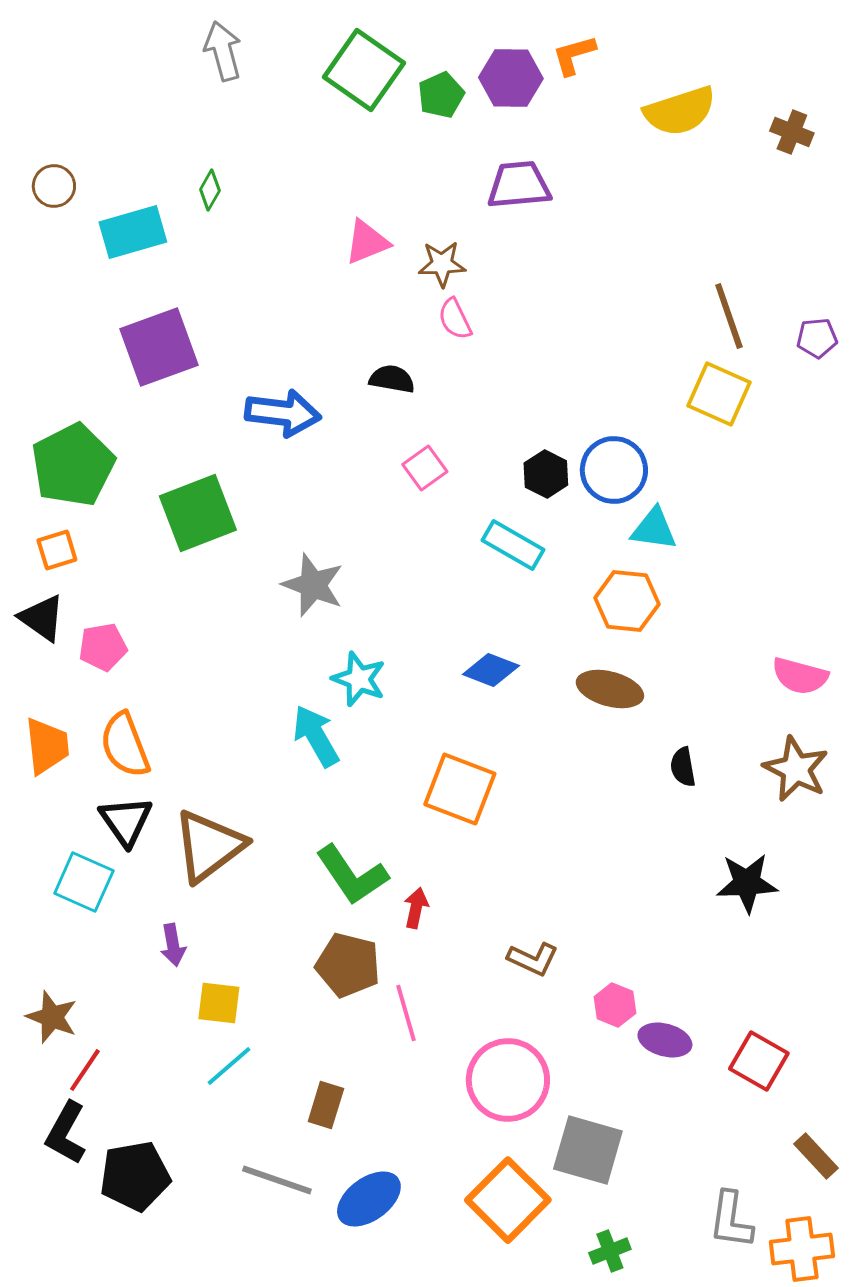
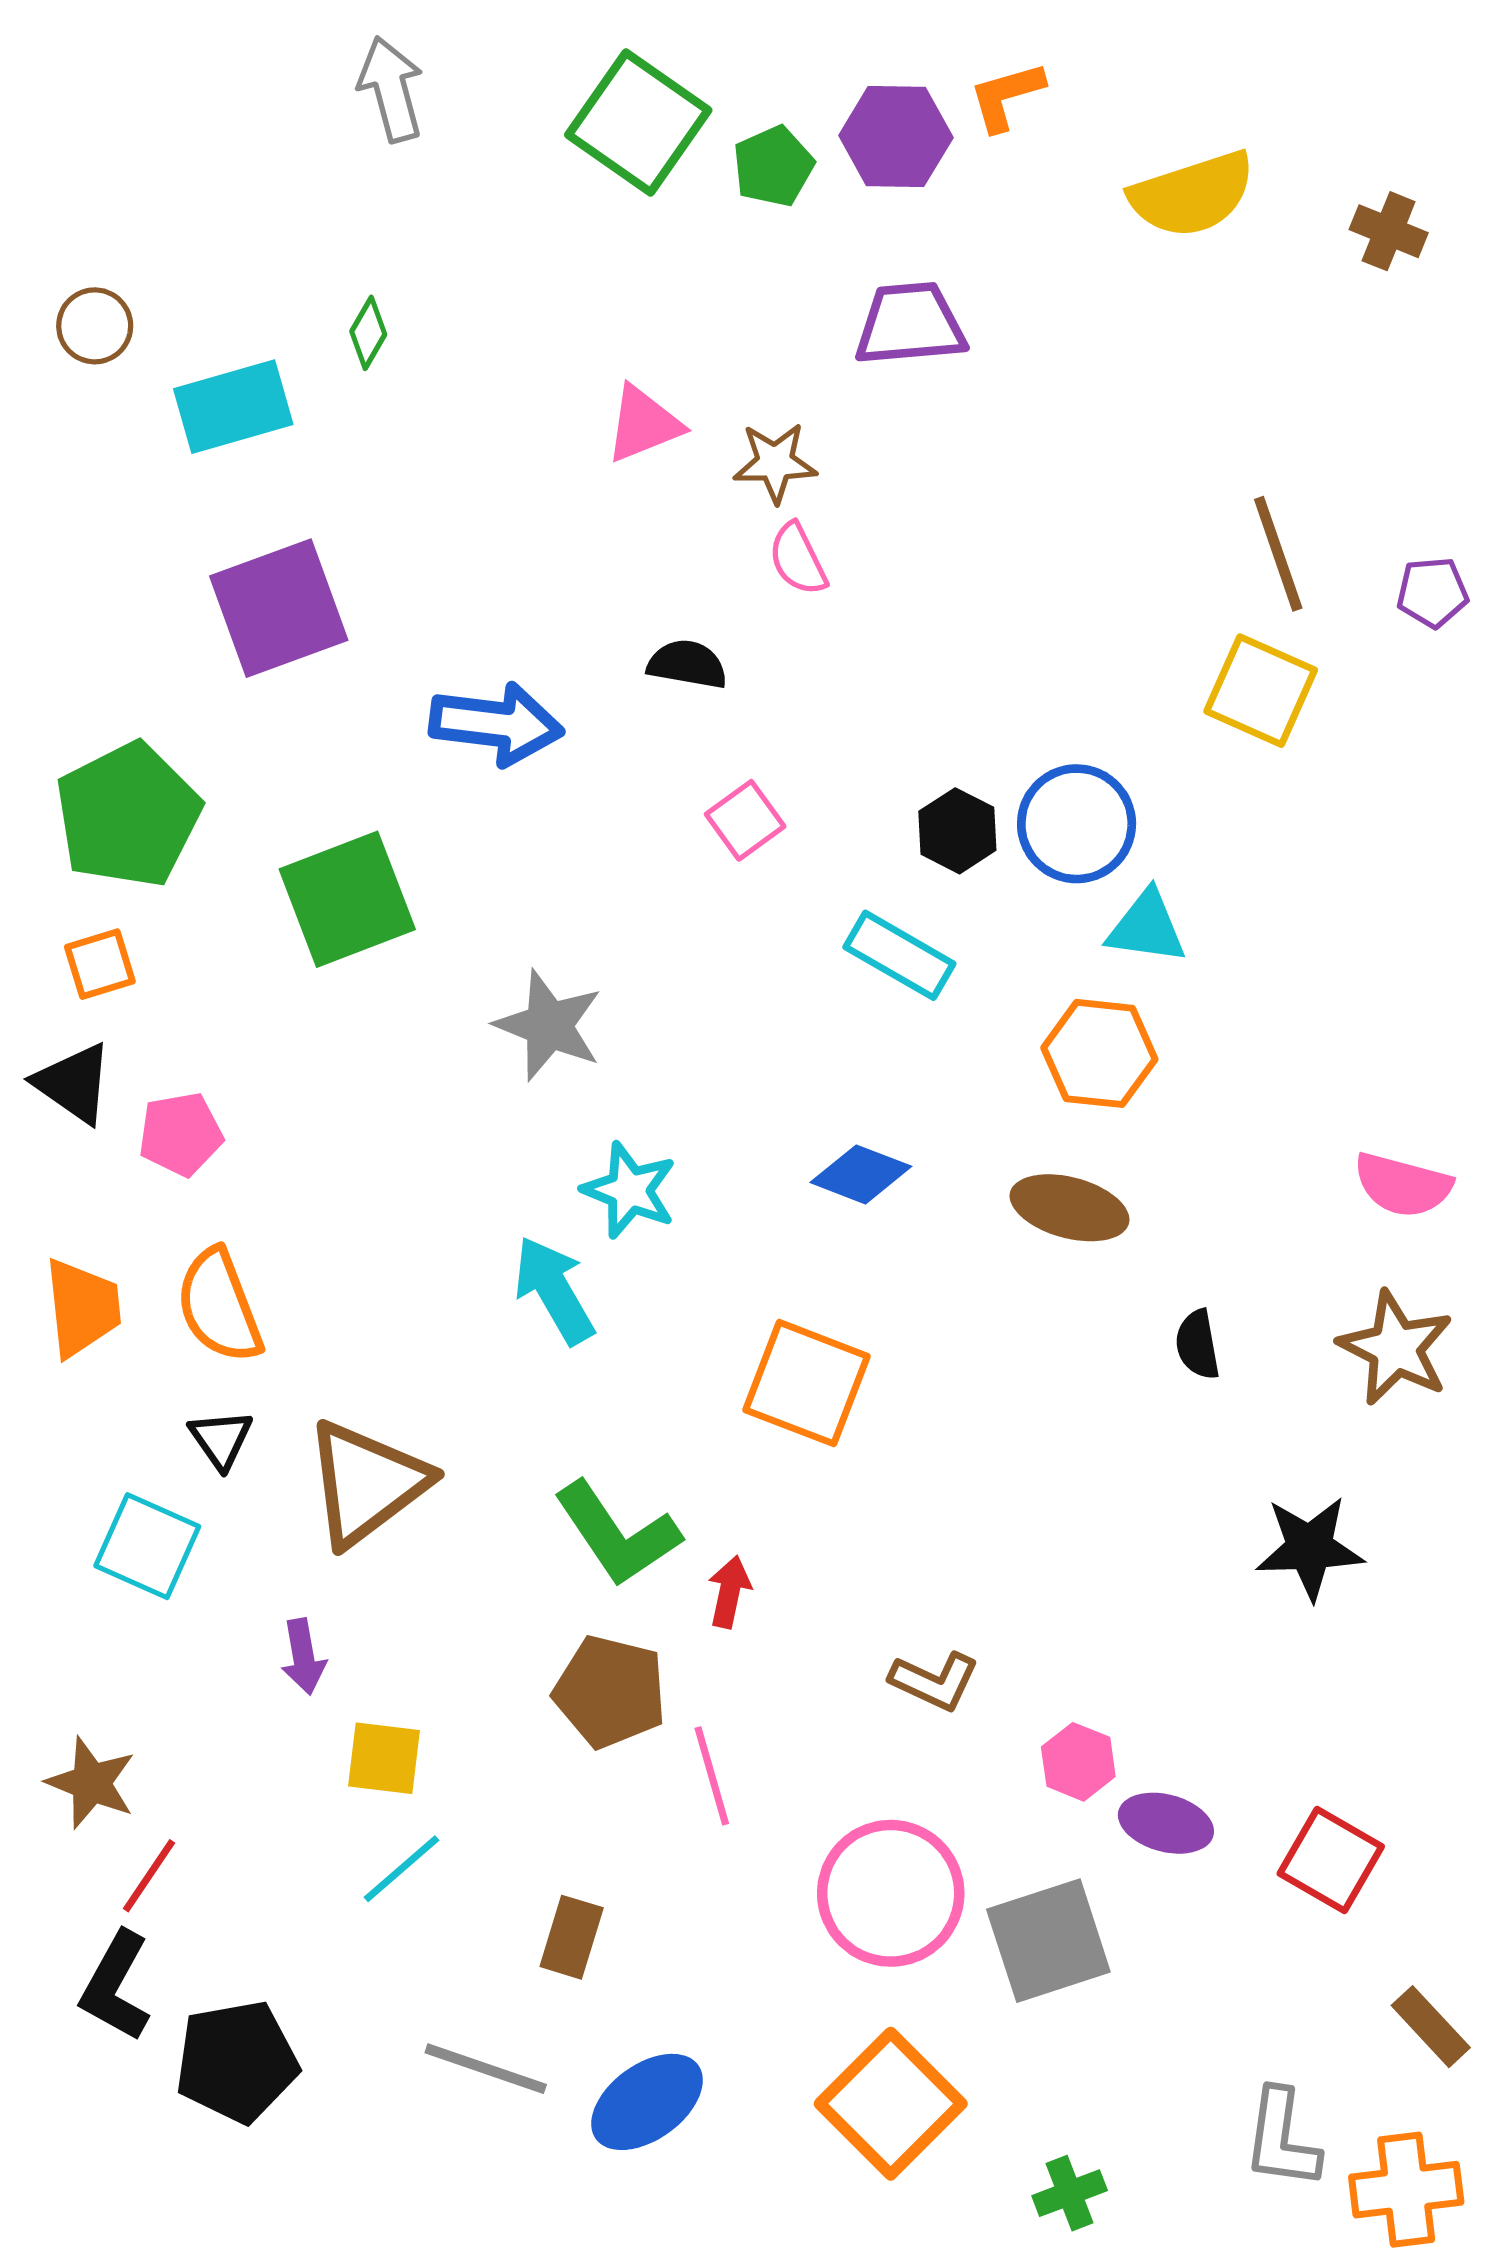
black triangle: (126, 821) -> (221, 1439), size x0.7
gray square: (588, 1150) -> (1048, 1941), moved, turned -34

